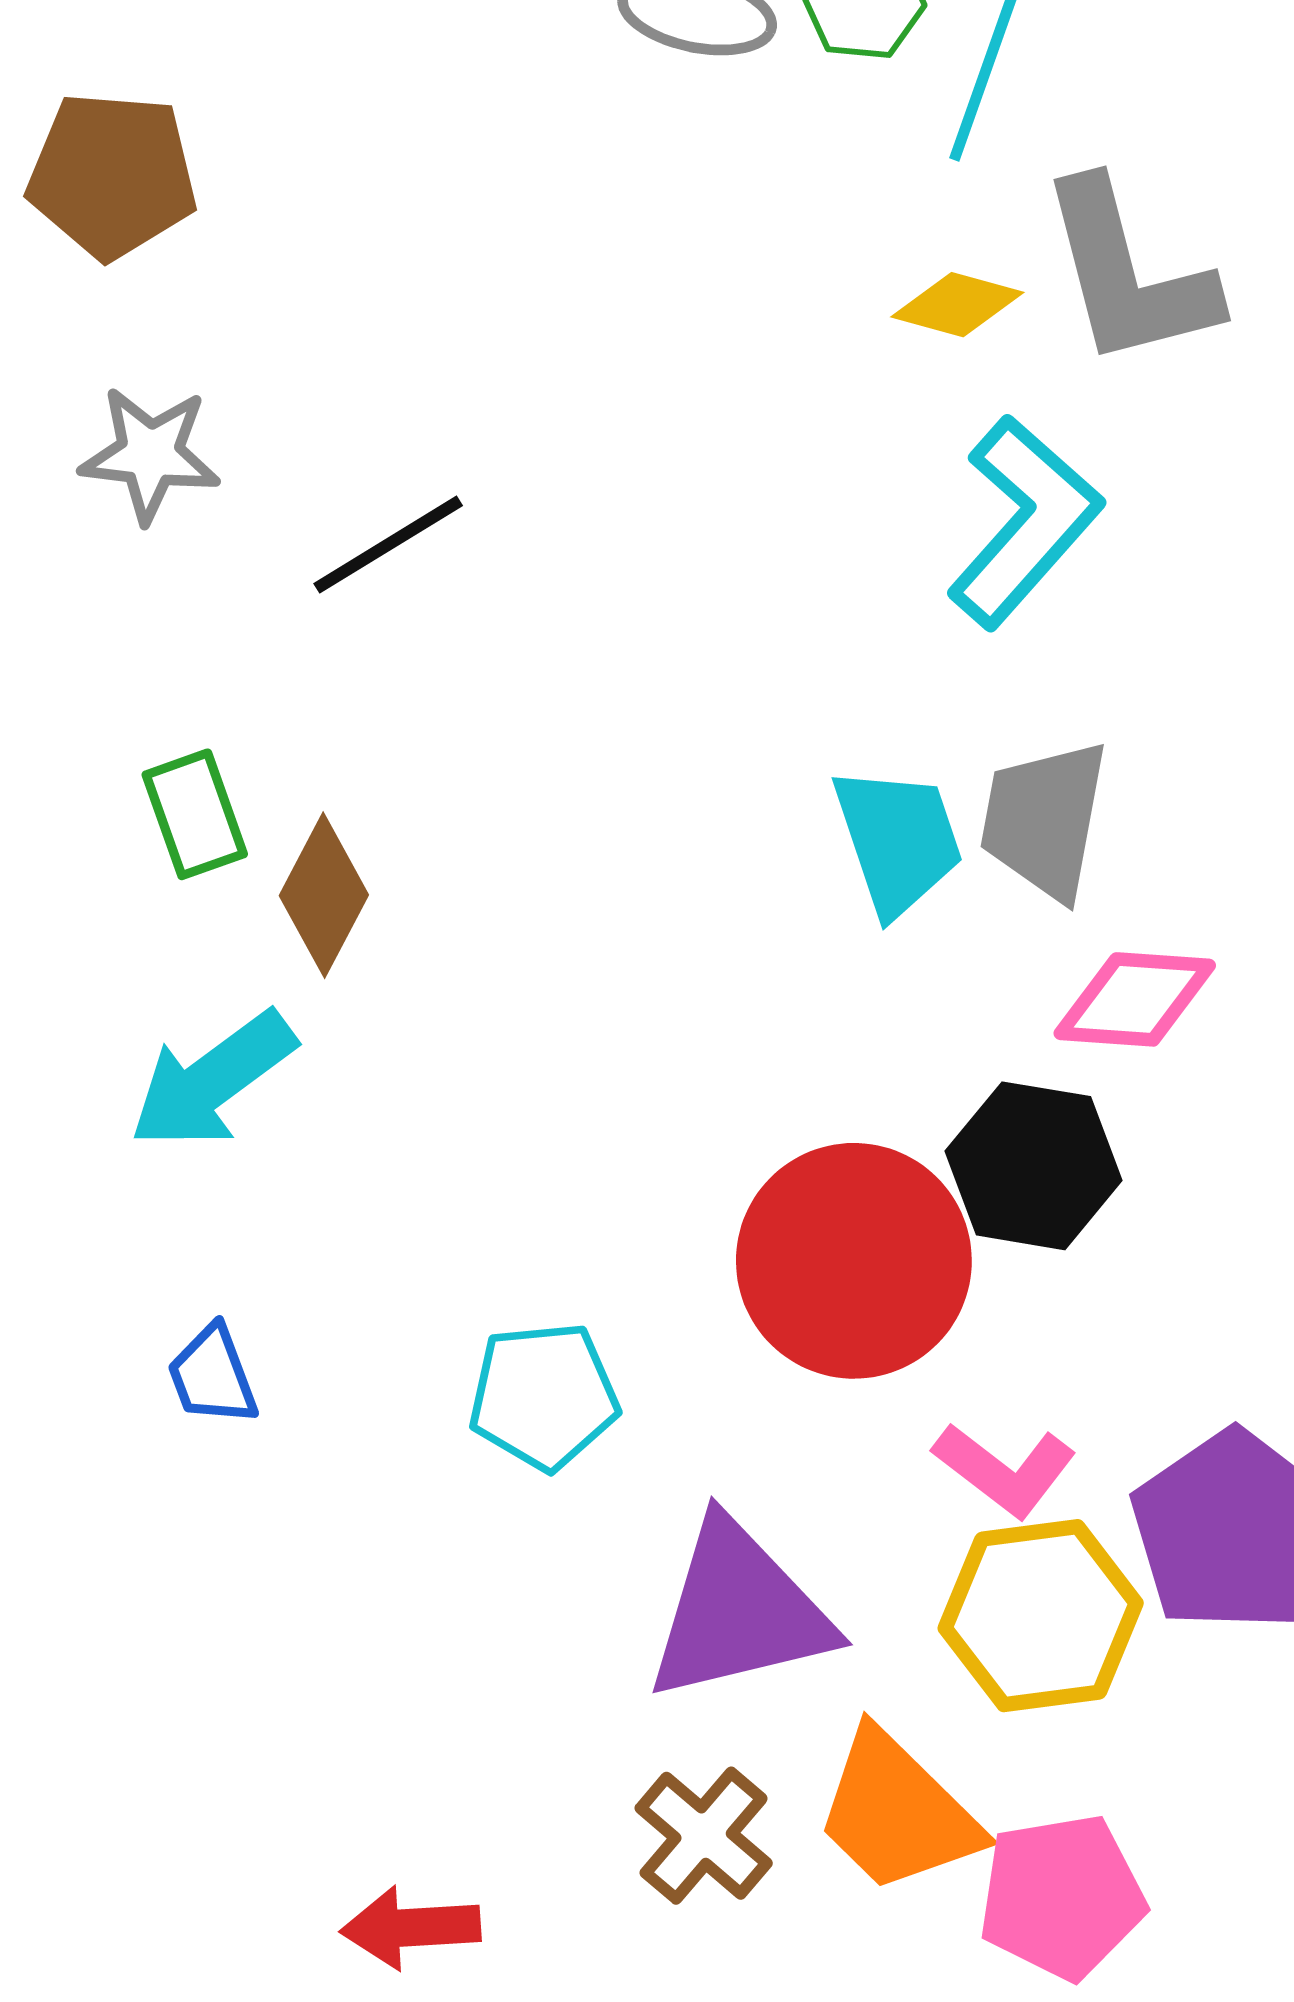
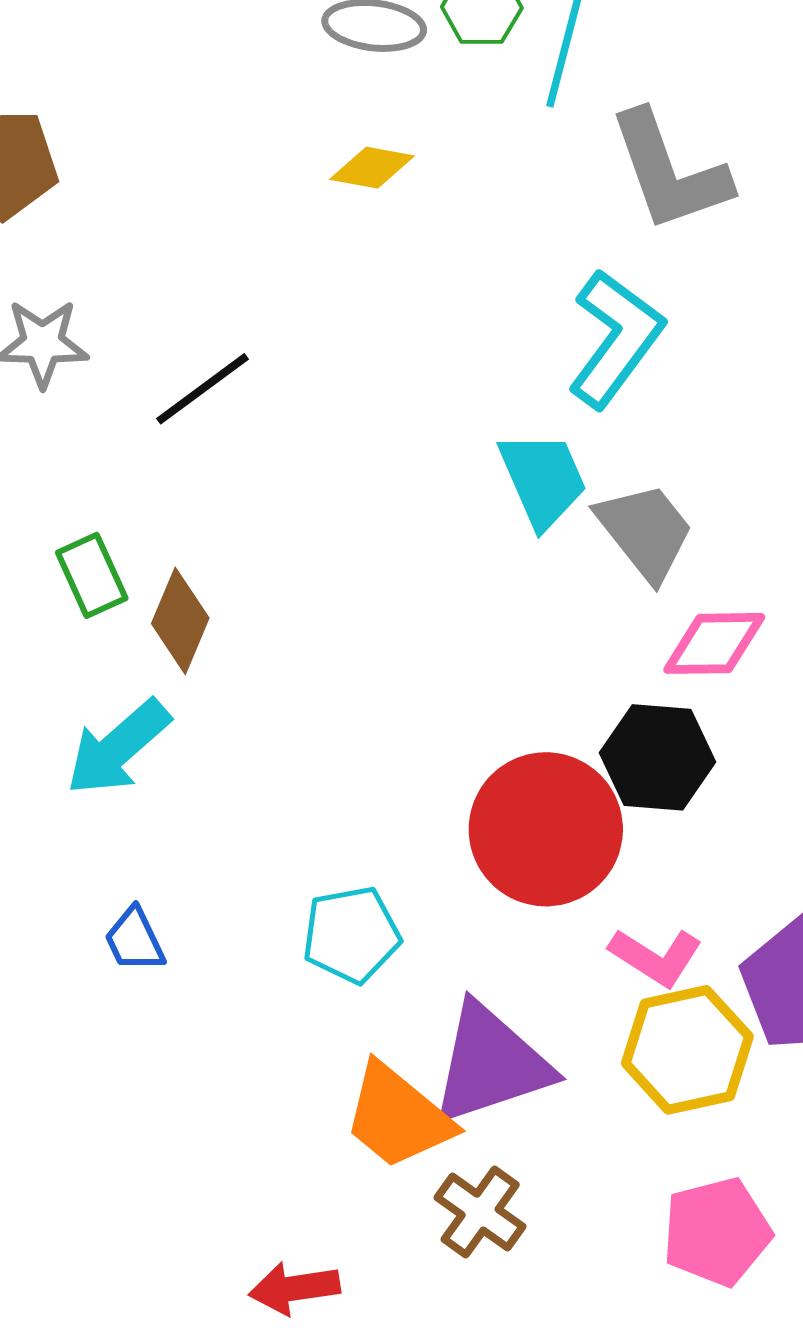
yellow diamond: (957, 305) -> (372, 168), moved
gray trapezoid: (1044, 820) -> (645, 531), turned 136
cyan trapezoid: (898, 840) -> (543, 479), moved
orange trapezoid: (897, 1812) -> (398, 1117), moved

